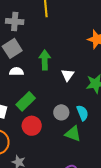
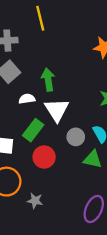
white semicircle: (16, 71) -> (27, 99), moved
white triangle: (68, 75) -> (57, 110), moved, size x1.6

